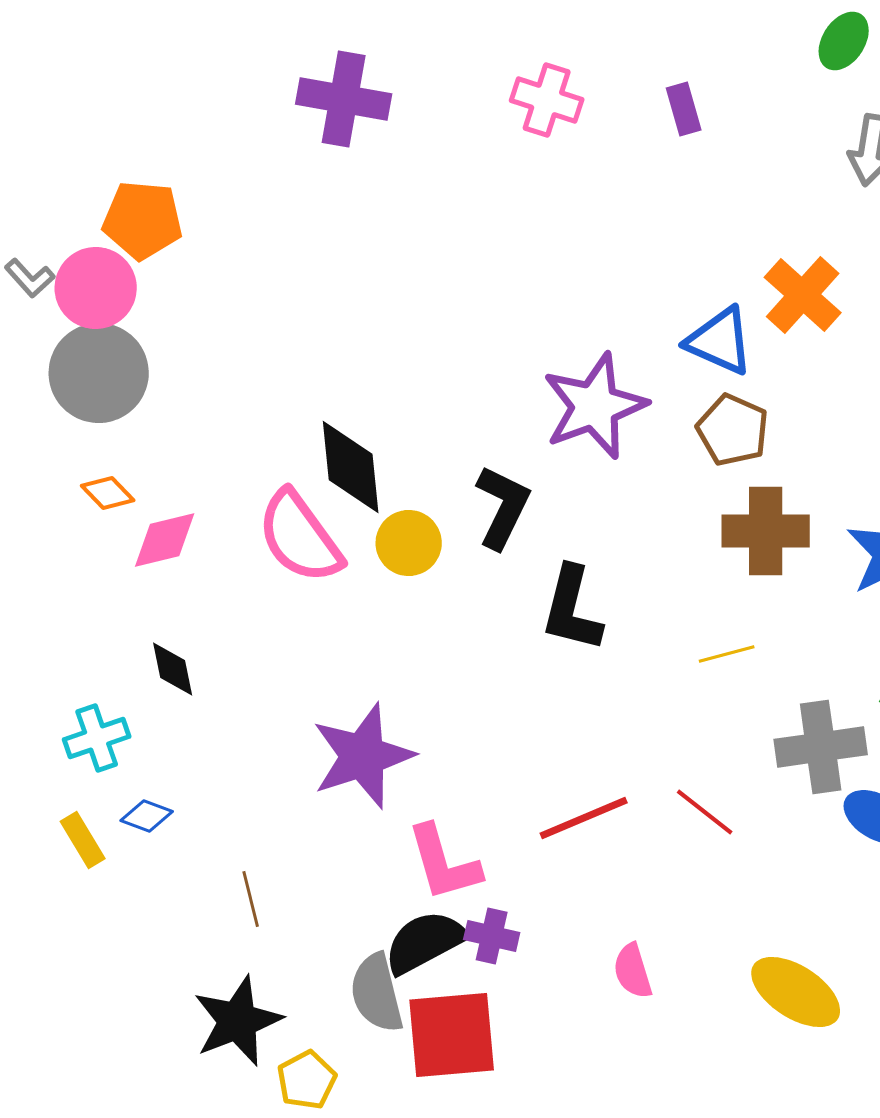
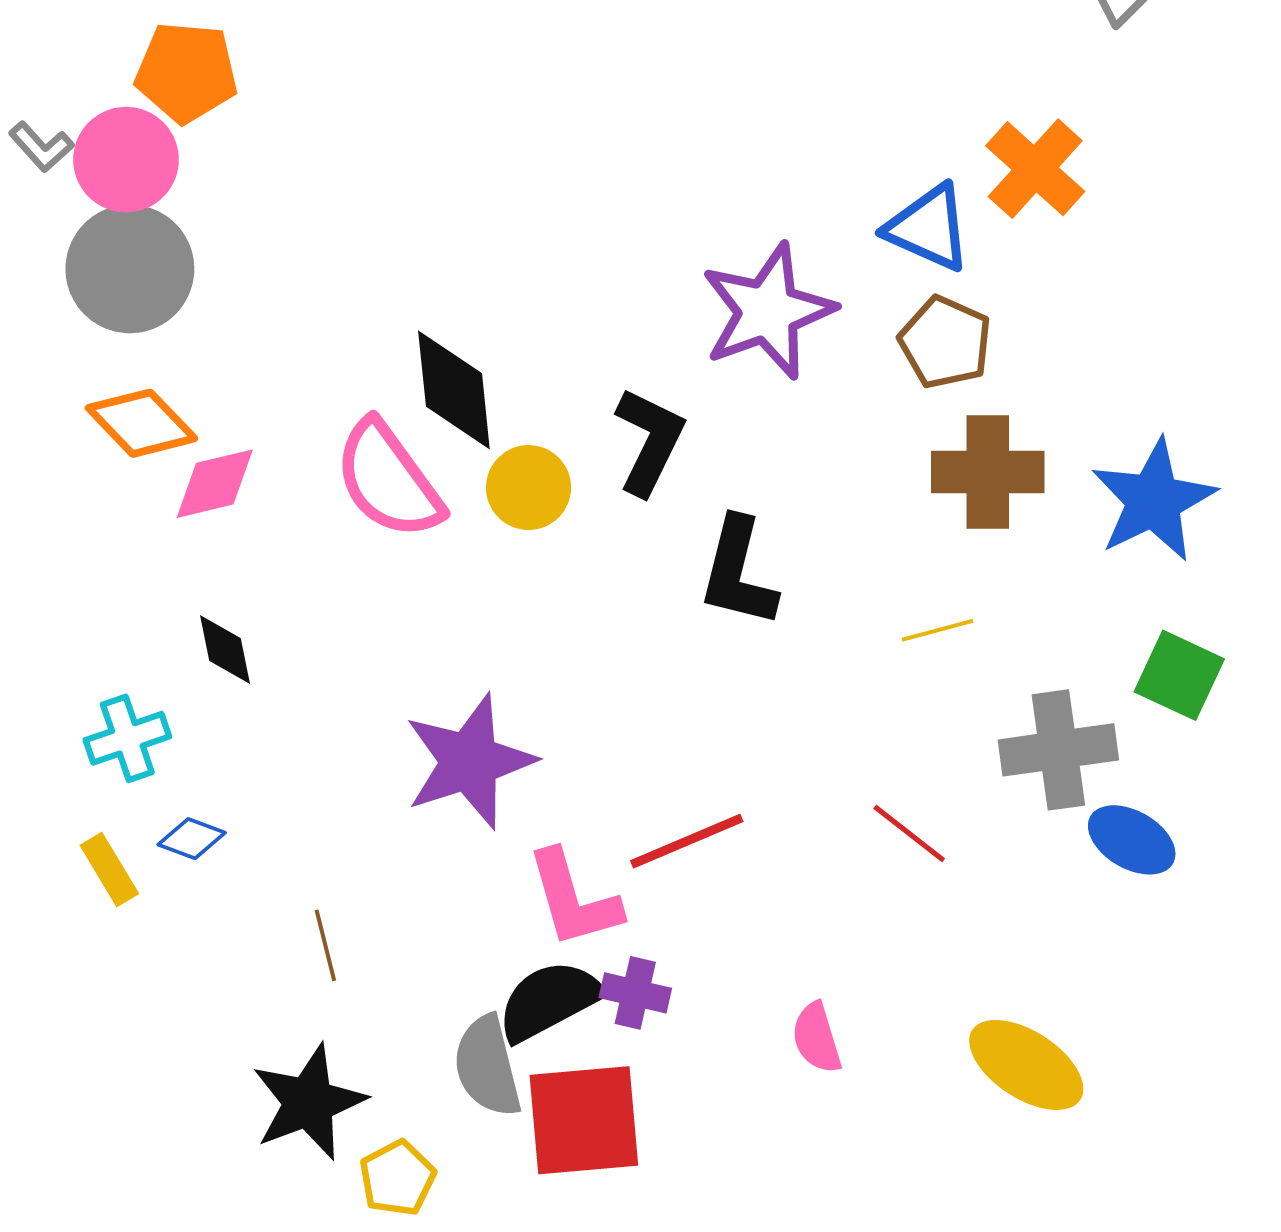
orange diamond: (108, 493) -> (141, 423), size x1.6
red line: (584, 818) -> (687, 841), moved

